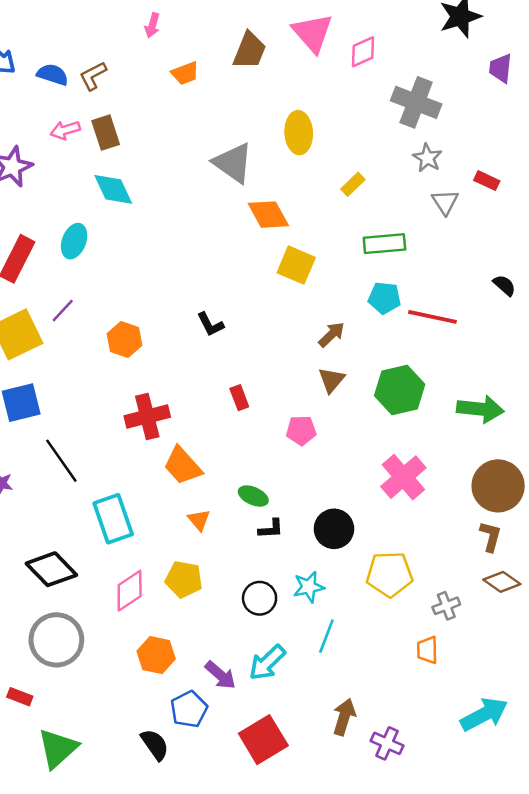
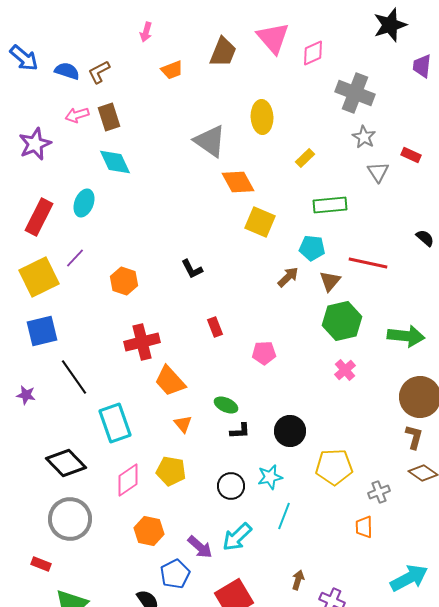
cyan pentagon: (384, 298) -> (312, 248), moved
brown triangle: (331, 380) -> (330, 281), moved
pink cross: (403, 477) -> (345, 370), moved, size x0.6
brown arrow: (344, 717) -> (298, 580), size x0.7

